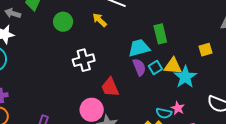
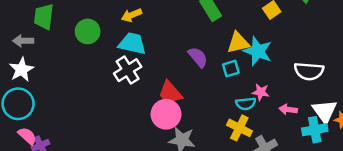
yellow arrow: (100, 20) -> (131, 15), turned -49
cyan trapezoid: (139, 48) -> (132, 43), moved, turned 45
cyan square: (155, 68) -> (231, 69), moved, turned 32
pink circle: (92, 110) -> (166, 114), moved

